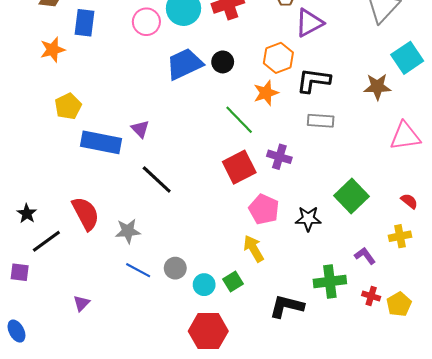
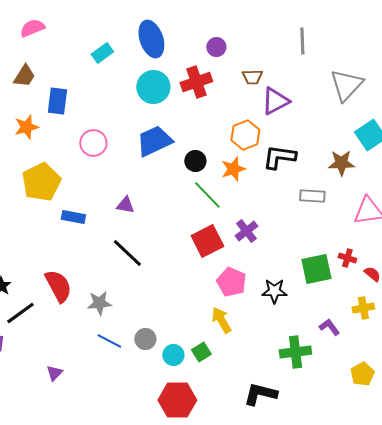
pink circle: (146, 22) -> (93, 143), moved
black circle: (223, 62) -> (195, 161), moved
yellow pentagon: (68, 106) -> (41, 182), size x1.5
gray rectangle: (321, 121) -> (312, 196), moved
purple triangle: (140, 129) -> (125, 205), moved, turned -36
blue rectangle: (101, 142) -> (73, 217), size x0.6
purple cross: (279, 157) -> (246, 231), turned 35
green square: (352, 196) -> (316, 269), turned 32
red cross: (371, 296) -> (347, 258), moved
black L-shape: (287, 306) -> (260, 394), moved

